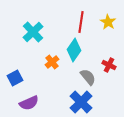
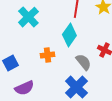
orange cross: (52, 62) -> (47, 55), moved, turned 32

